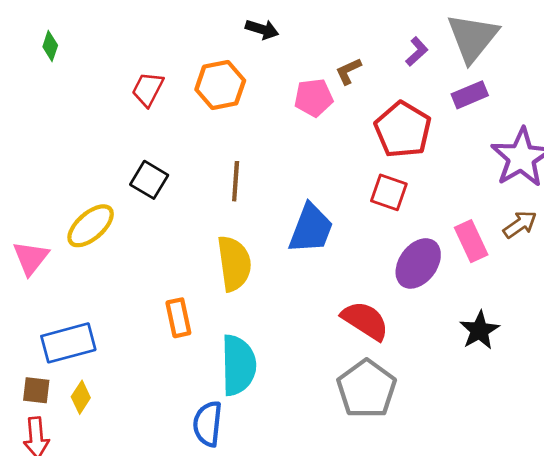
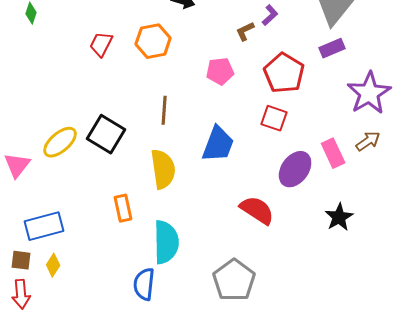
purple L-shape: (417, 52) -> (270, 15), moved
pink pentagon: (314, 98) -> (220, 71), moved
black square: (149, 180) -> (106, 134), moved, size x1.4
gray pentagon: (367, 389) -> (234, 280), moved

